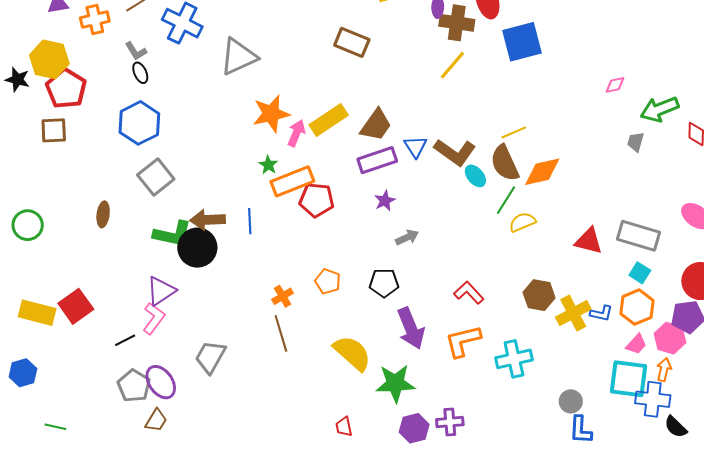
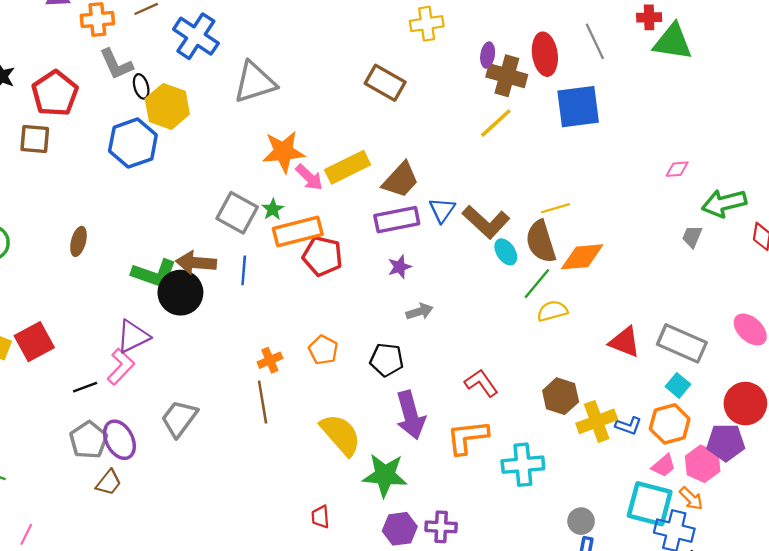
gray L-shape: (136, 51) -> (116, 64), moved, size x1.4
yellow hexagon: (49, 59) -> (167, 106), moved
pink arrow: (296, 133) -> (309, 177), turned 104
gray square: (156, 177) -> (237, 213), moved, turned -30
orange arrow: (664, 369) -> (691, 498), turned 115

